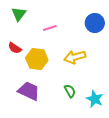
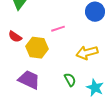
pink line: (50, 28) -> (58, 29), moved
yellow arrow: (75, 57) -> (87, 53), moved

